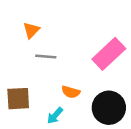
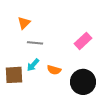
pink rectangle: (109, 54) -> (83, 41), size x0.7
cyan arrow: (55, 116) -> (33, 65), moved

